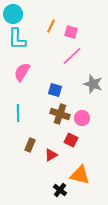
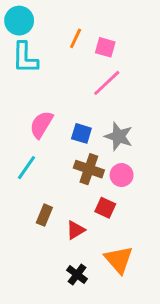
pink semicircle: (22, 72) -> (41, 125), moved
gray star: (93, 84) -> (119, 136), moved
cyan line: (18, 113) -> (27, 168), turned 36
orange triangle: (80, 175) -> (119, 260), turned 35
black cross: (60, 190) -> (77, 275), moved

